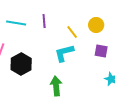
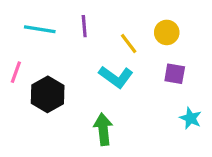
cyan L-shape: (64, 53) -> (116, 77), turned -130

